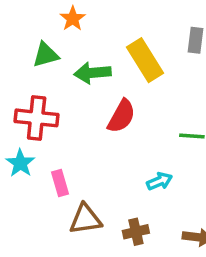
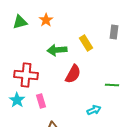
green triangle: (46, 55) -> (20, 22), moved
yellow rectangle: (145, 60) -> (86, 43), size x0.7
pink rectangle: (60, 183) -> (41, 101), moved

